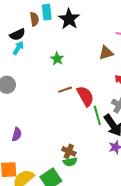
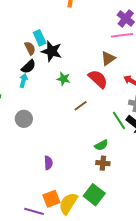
black star: (69, 19) -> (52, 51), moved
black semicircle: (17, 35) -> (29, 67), moved
red semicircle: (85, 96) -> (98, 79), moved
green semicircle: (70, 162) -> (101, 145), moved

